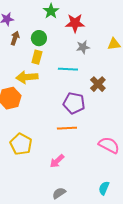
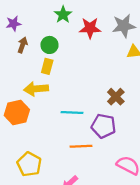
gray star: (83, 47) -> (124, 26), moved, size x1.5
cyan line: (68, 69) -> (72, 112), moved
purple pentagon: (74, 103) -> (103, 126), moved

